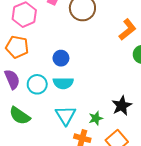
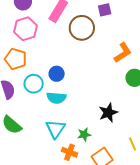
cyan circle: (37, 84) -> (34, 84), moved
black star: (122, 106) -> (108, 113), moved

